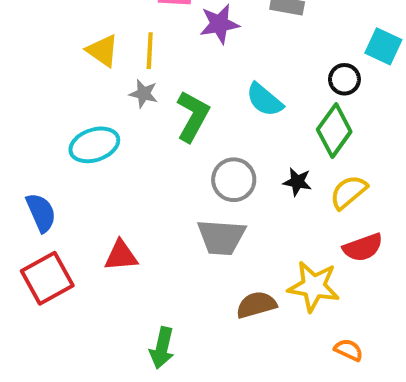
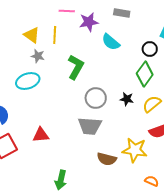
gray star: (144, 94) -> (38, 56), moved
cyan semicircle: (264, 100) -> (111, 42), moved
brown semicircle: (256, 305) -> (107, 159), turned -150

